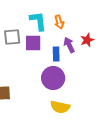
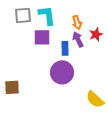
orange arrow: (59, 22) -> (77, 22), moved
gray square: (12, 37) -> (23, 15), moved
yellow semicircle: (60, 107) -> (95, 99), moved, turned 30

